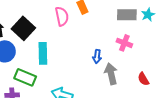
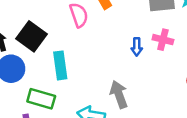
blue arrow: (97, 56) -> (137, 47), moved
gray arrow: (111, 74) -> (119, 94), moved

